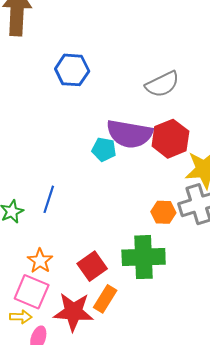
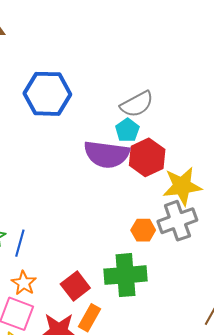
blue hexagon: (72, 70) -> (47, 94), size x1.4
cyan pentagon: (104, 149) -> (127, 130), moved, turned 30
blue line: (49, 199) -> (20, 243), moved

